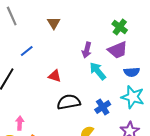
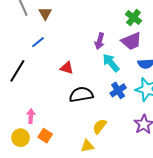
brown triangle: (54, 23) -> (45, 13), moved
blue cross: (103, 107) -> (118, 90), moved

